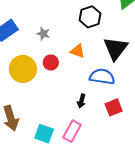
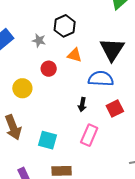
black hexagon: (90, 17) -> (65, 26), moved
yellow circle: (23, 69) -> (22, 88), moved, size x0.7
pink rectangle: (72, 131) -> (89, 135), moved

